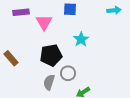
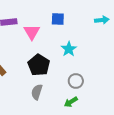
black pentagon: (51, 55) -> (39, 65), turned -30
gray circle: (68, 73) -> (76, 81), moved

